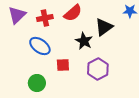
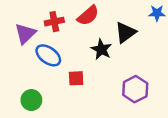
purple triangle: (17, 15) -> (25, 34), moved
purple hexagon: (98, 69) -> (135, 89), moved
green circle: (37, 83) -> (31, 100), moved

